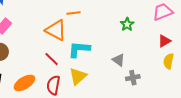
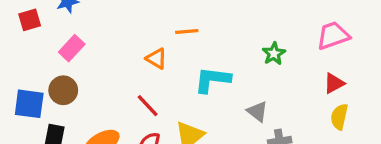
orange triangle: (56, 30) -> (156, 59), size x0.6
cyan L-shape: (79, 49) -> (212, 80), moved

